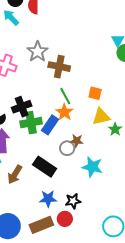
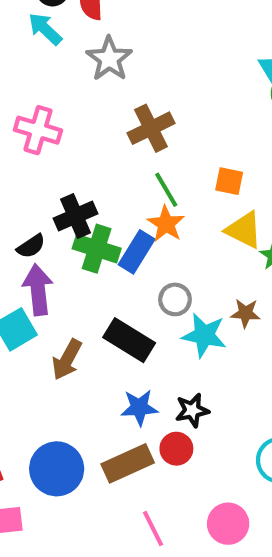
gray star: (37, 52) -> (109, 59), moved
brown cross: (59, 67) -> (151, 128), turned -35
yellow triangle: (101, 117) -> (244, 230), turned 42
green cross: (31, 123) -> (97, 249), turned 30
brown star: (77, 141) -> (246, 313), moved
cyan star: (92, 167) -> (204, 335), moved

